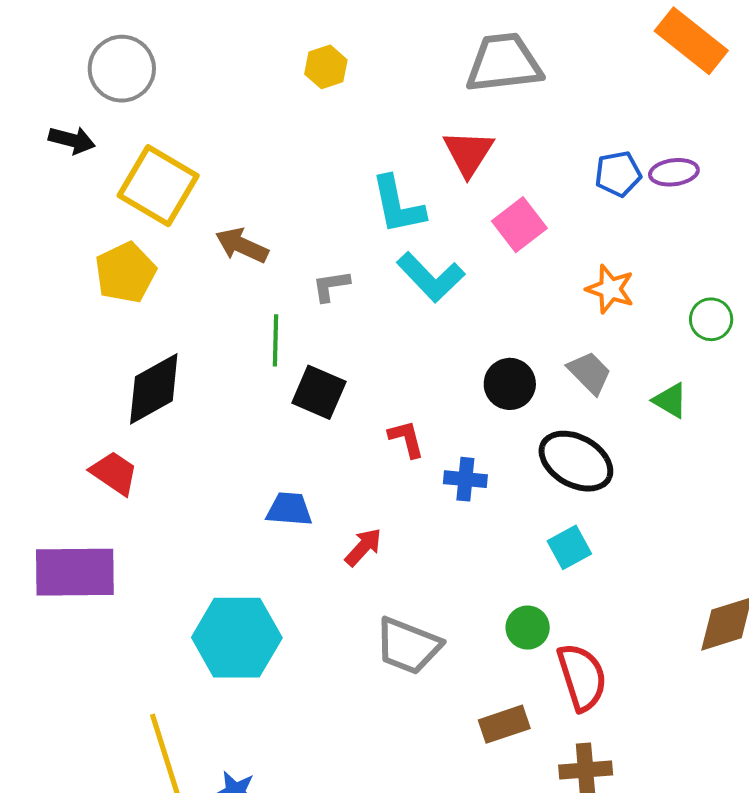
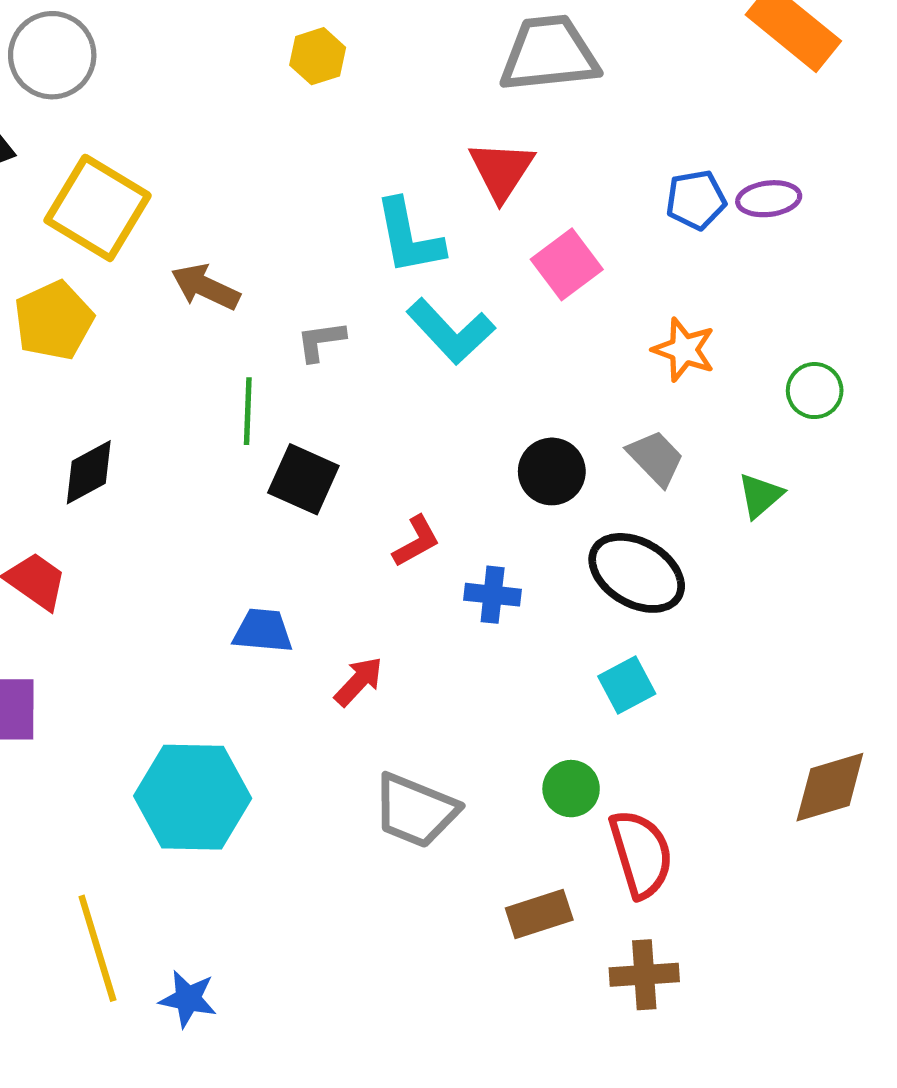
black diamond: (154, 389) -> (89, 472), size x0.7
green triangle: (670, 400) -> (760, 495), turned 48
red L-shape: (406, 439) -> (416, 541), turned 75

